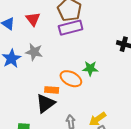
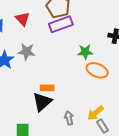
green star: (90, 68) -> (85, 52), moved
orange ellipse: (71, 79) -> (97, 70), moved

